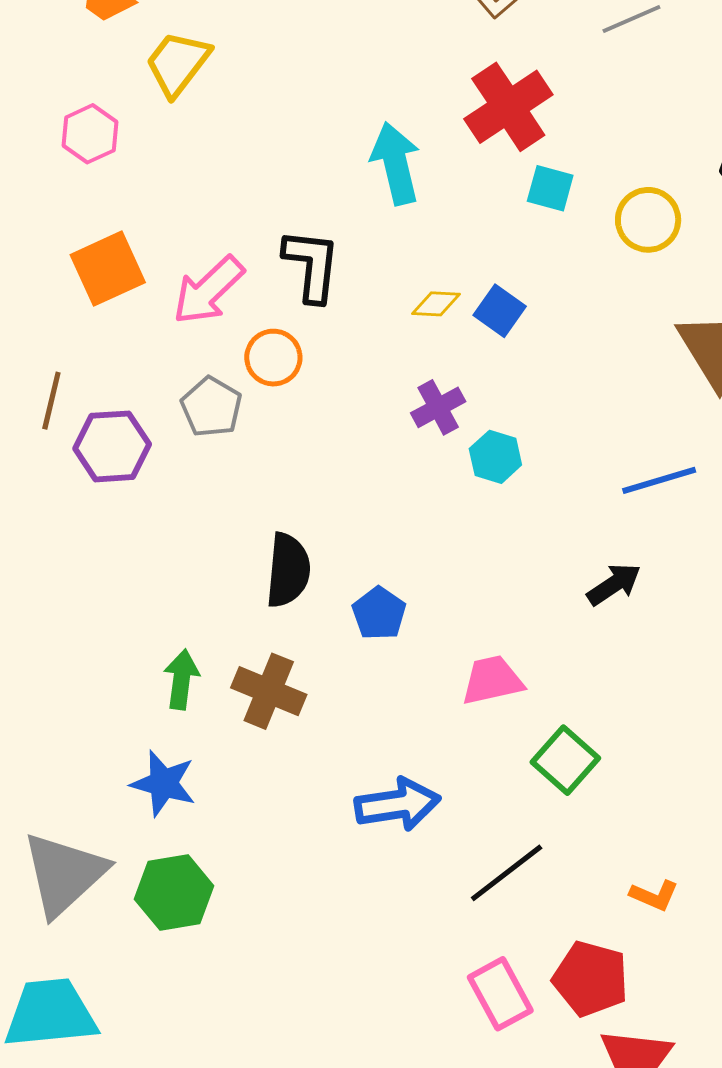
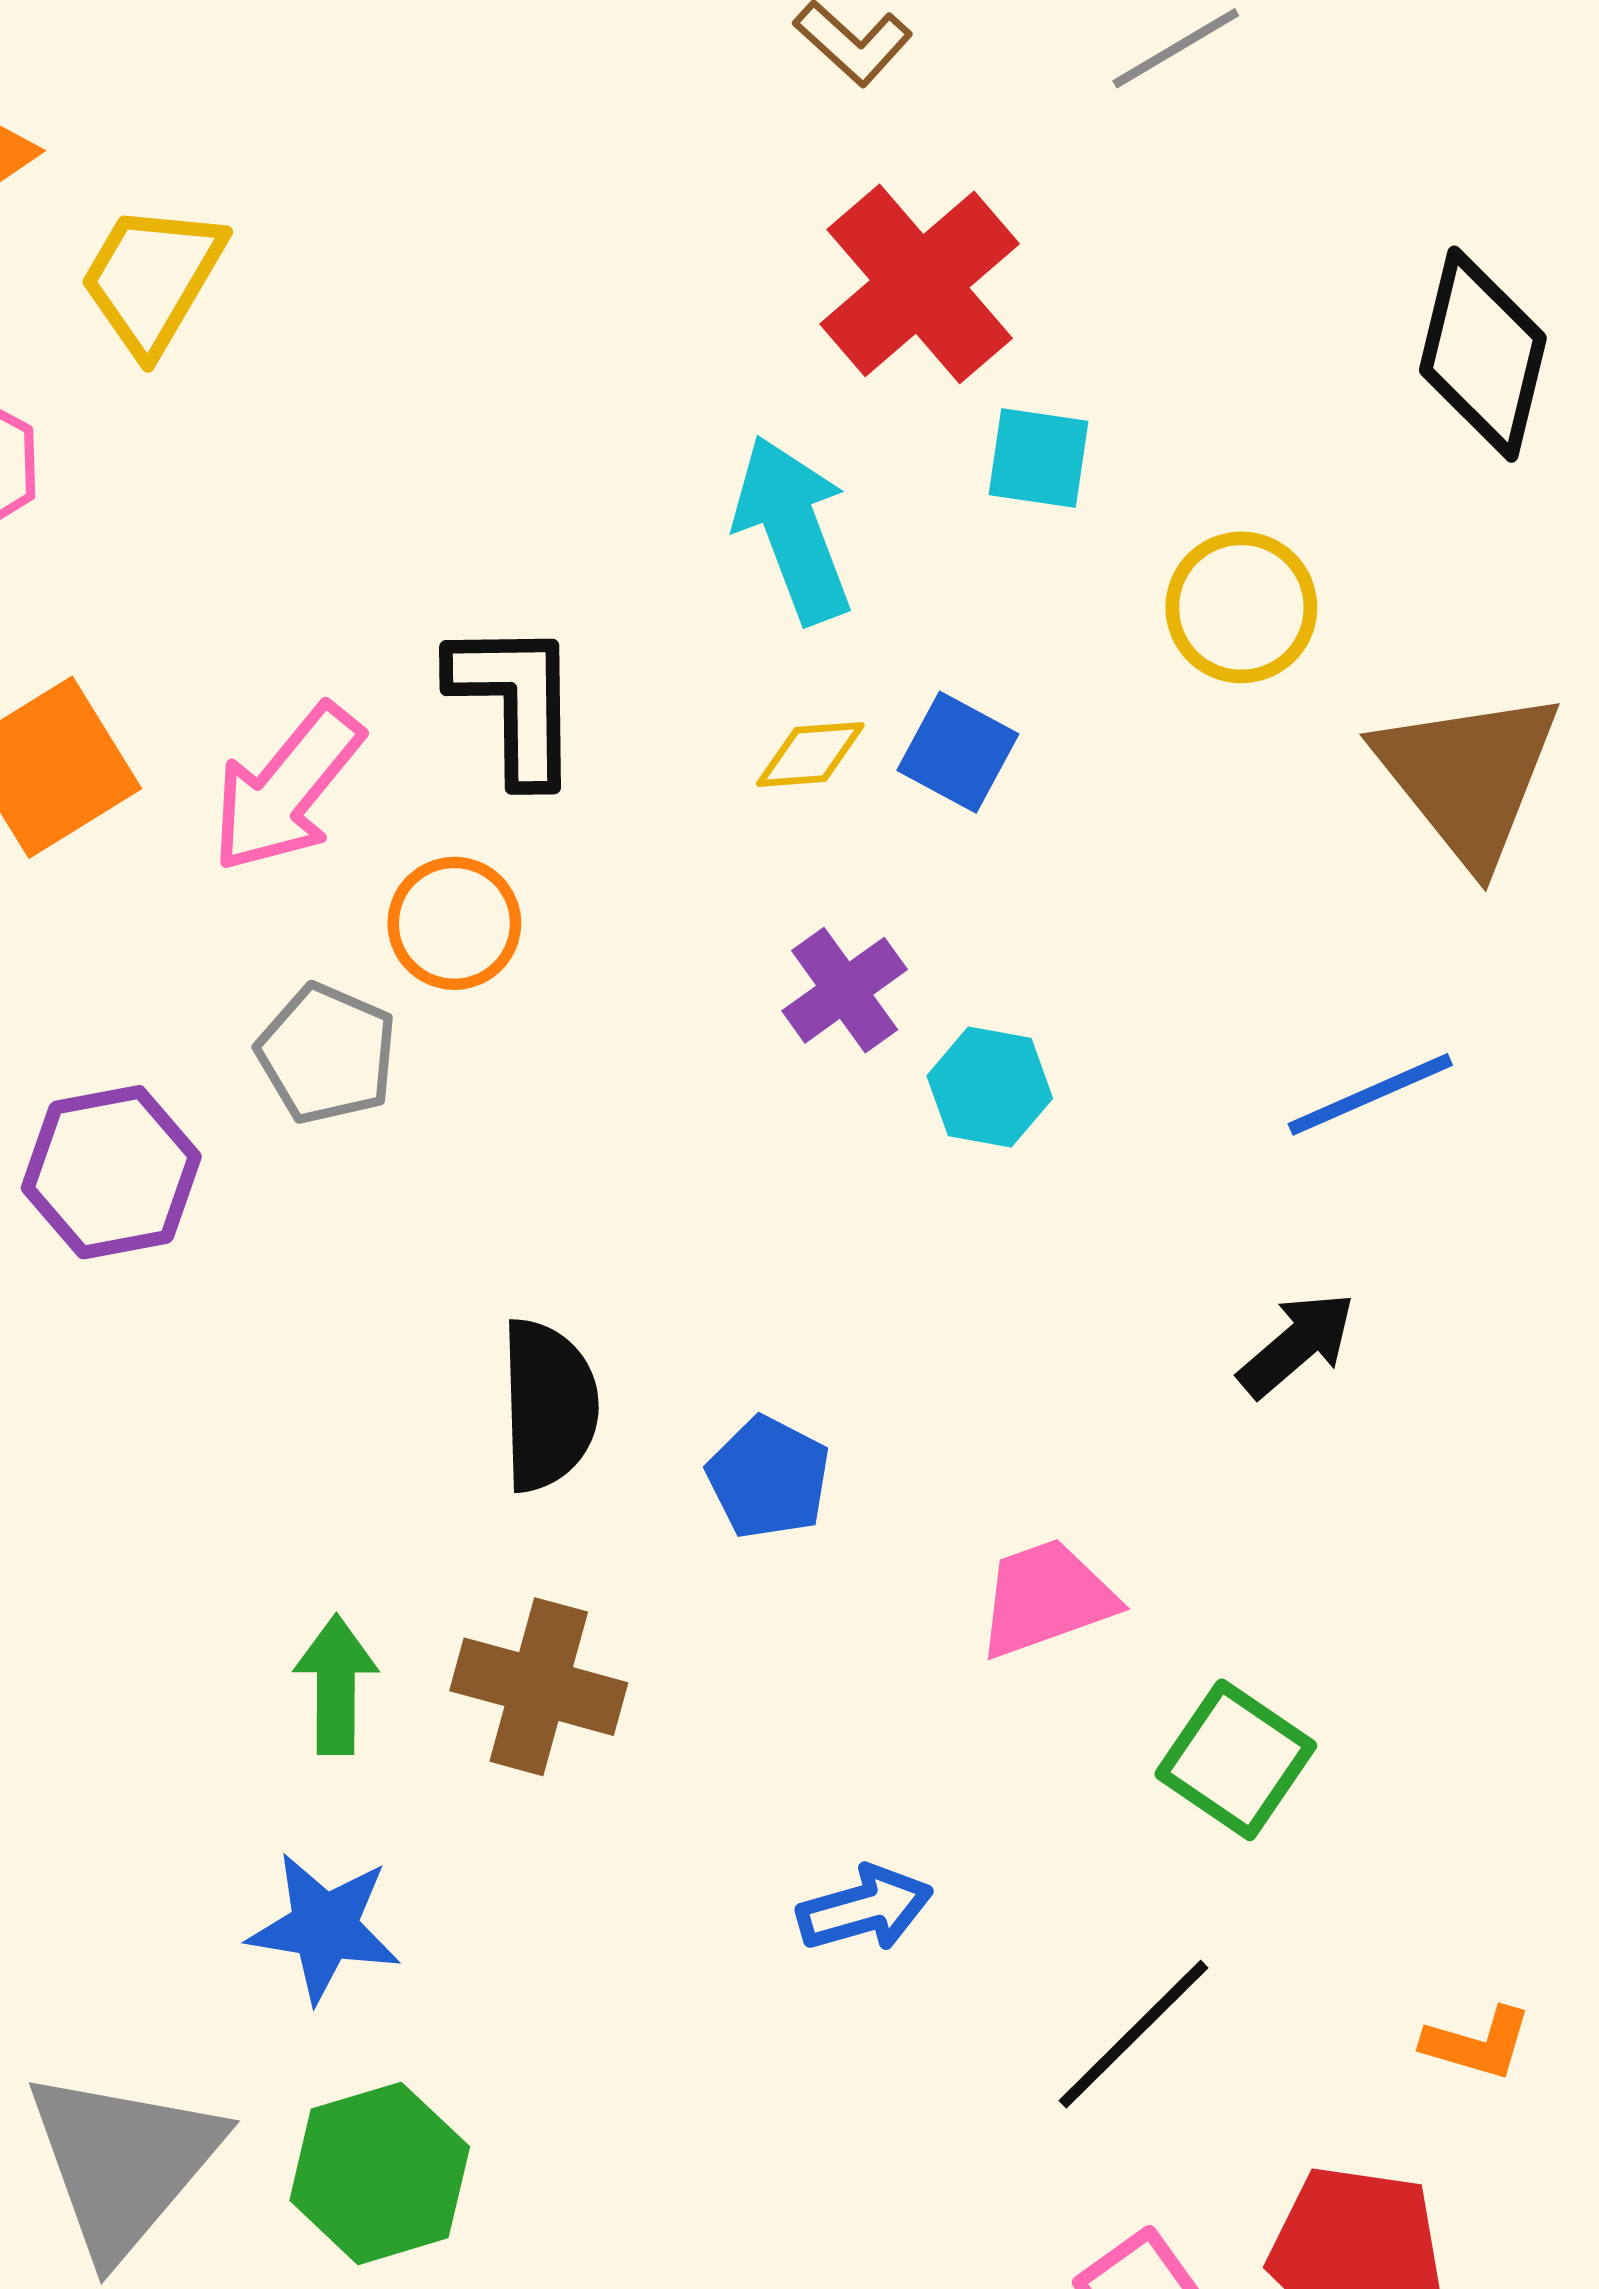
cyan arrow: (396, 163) -> (793, 529), moved
yellow circle: (648, 220) -> (1241, 607), moved
blue arrow: (397, 804) -> (865, 1909), size x0.7

